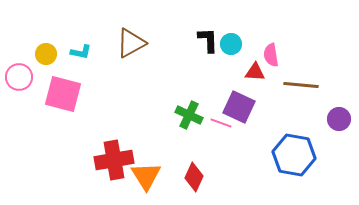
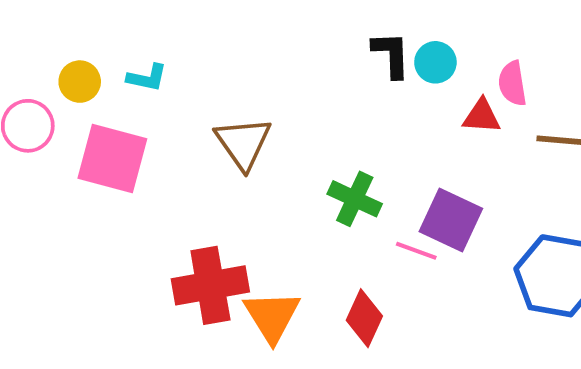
brown triangle: (131, 43) -> (243, 143), moved, turned -36
purple square: (239, 107) -> (451, 220), moved
pink line: (221, 123) -> (416, 251), moved

